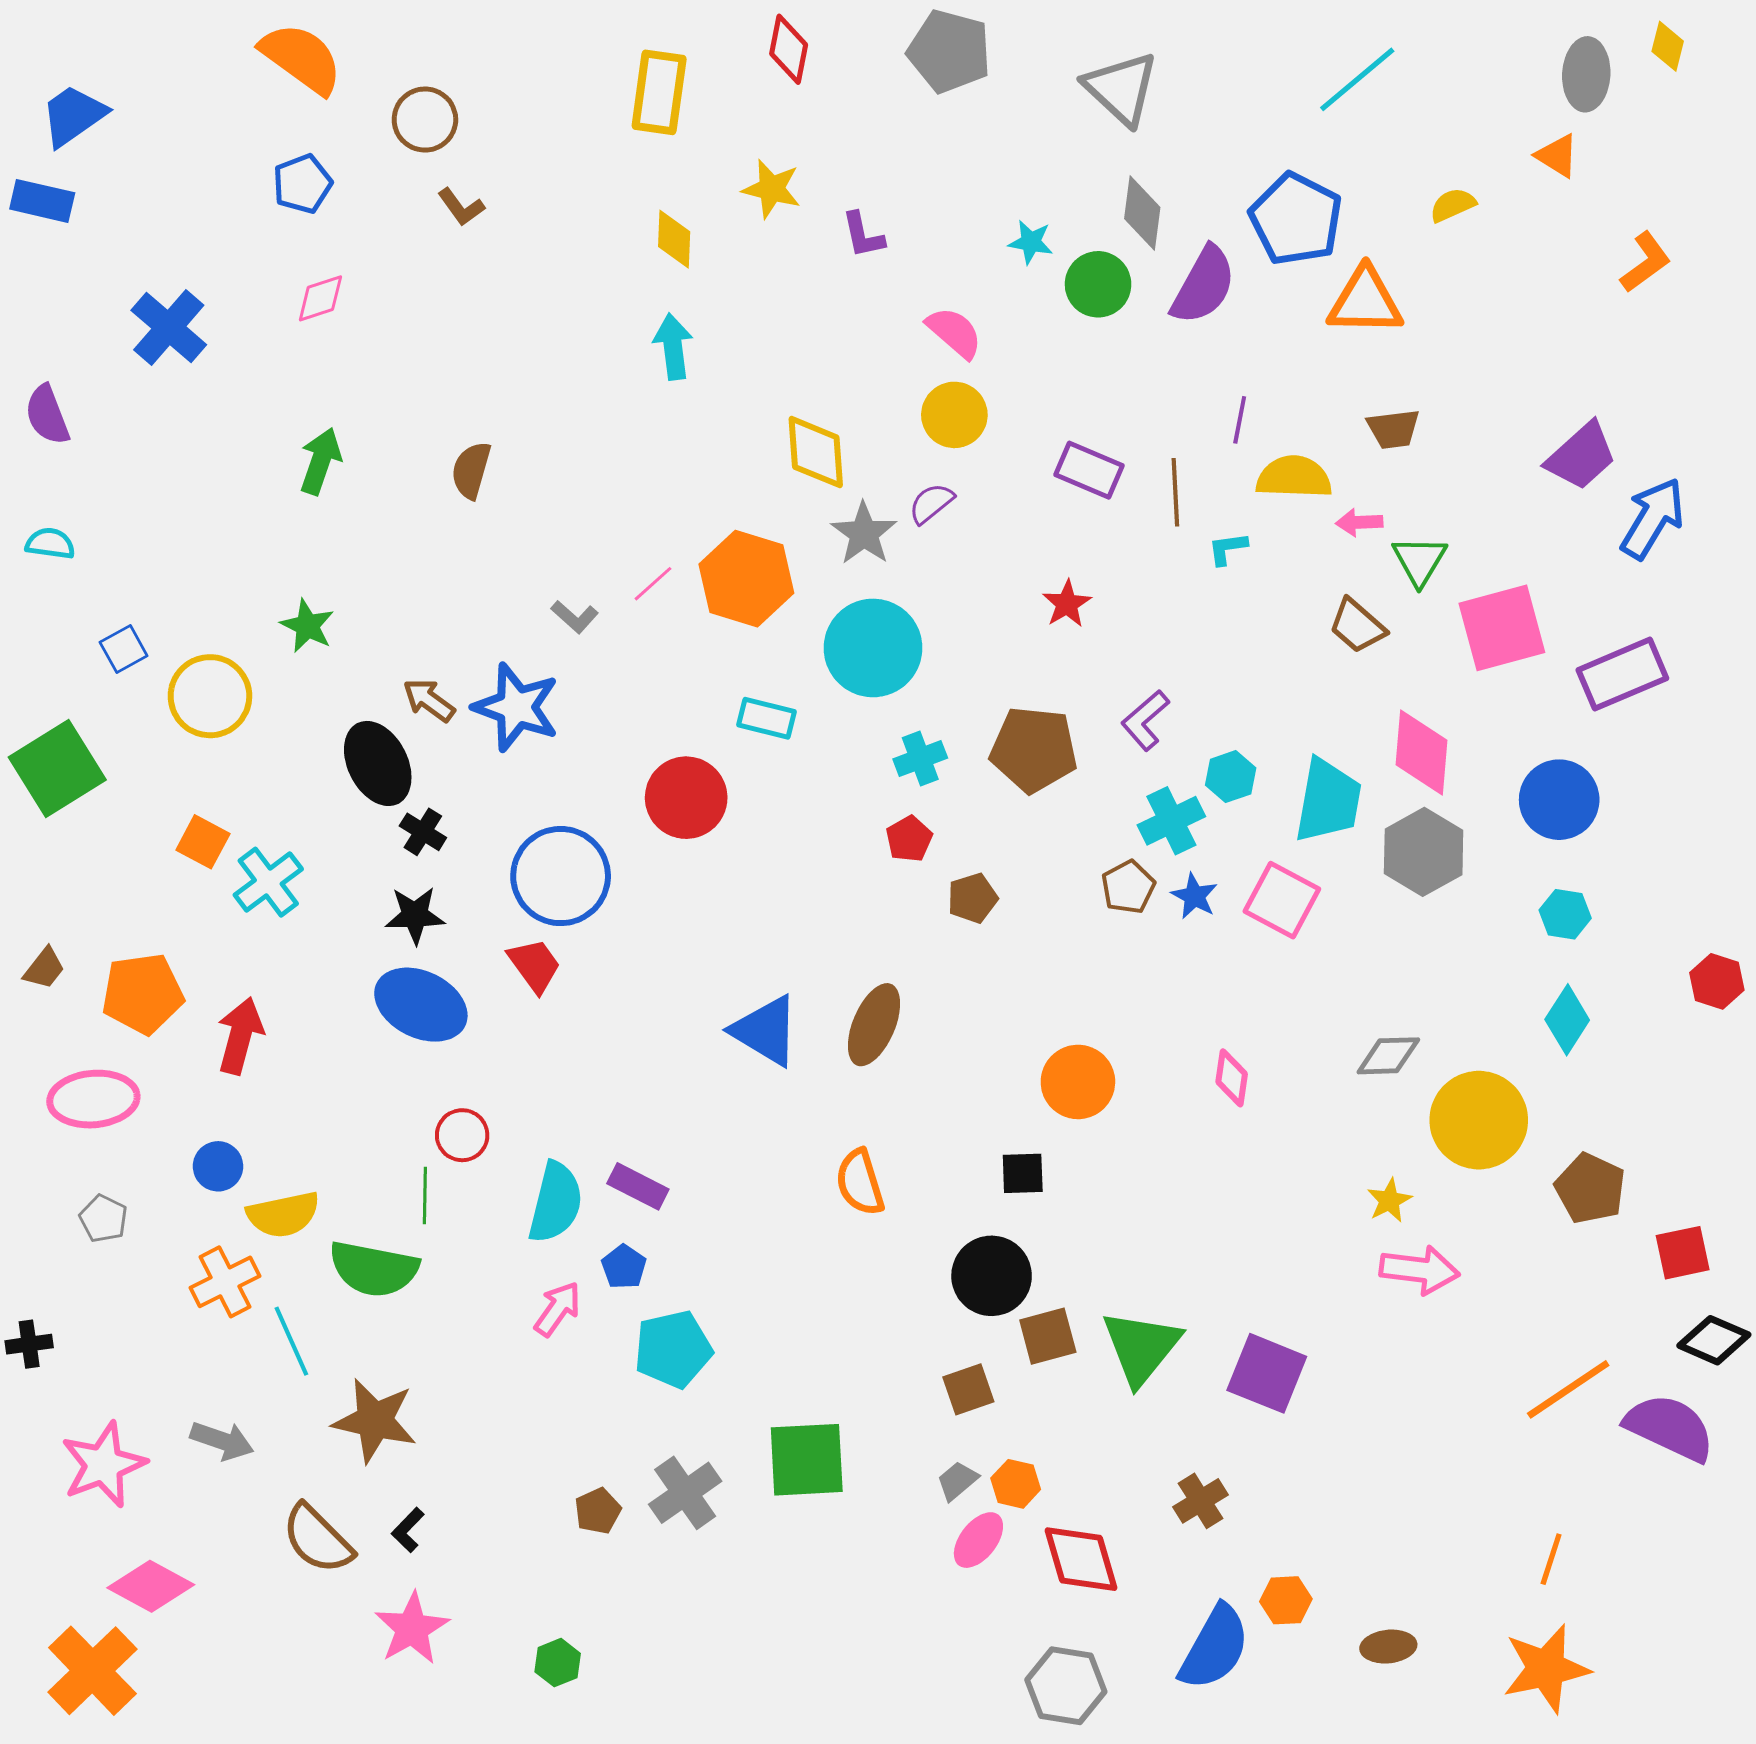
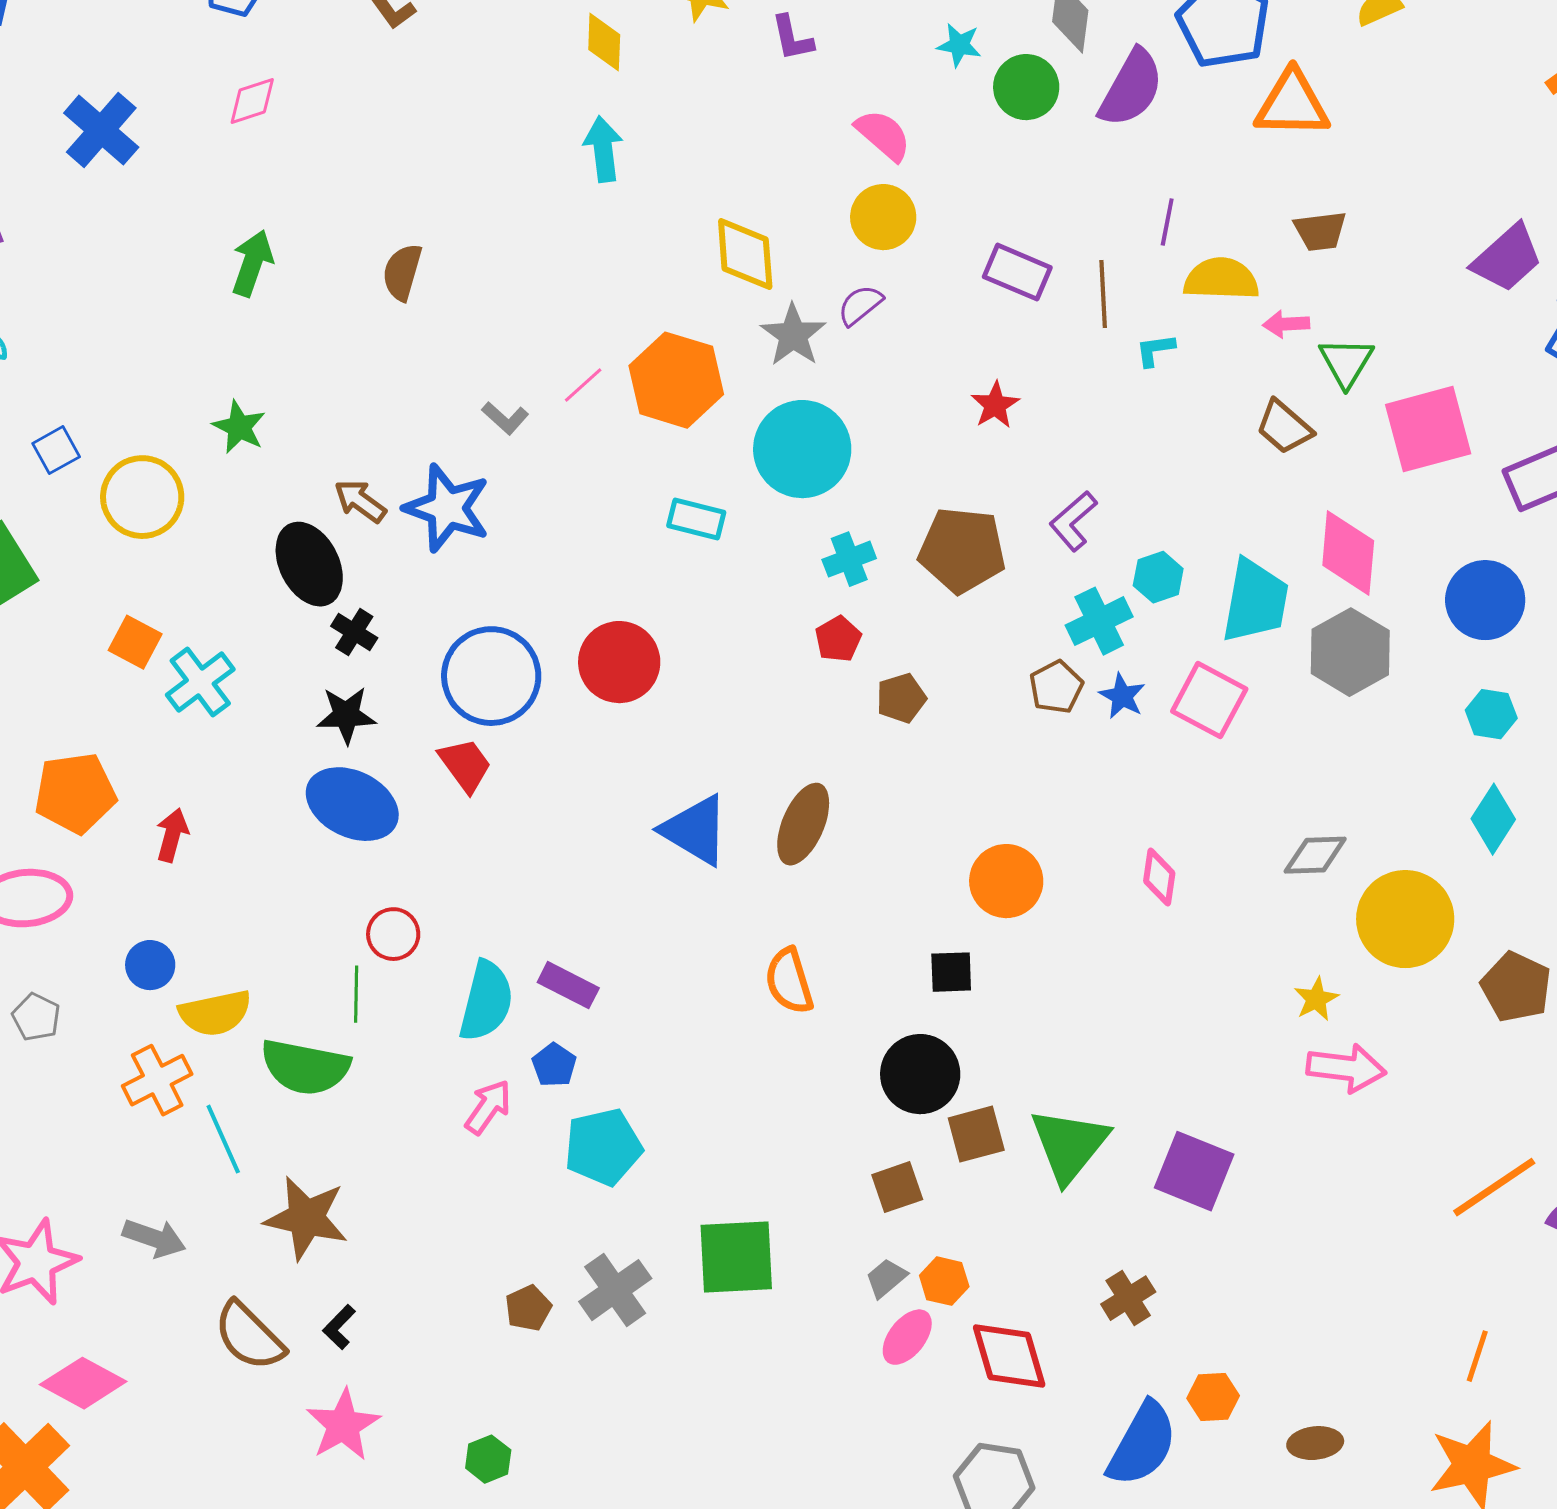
red circle: (686, 798) -> (619, 662), moved
red arrow: (240, 1036) -> (172, 835), size x0.7

